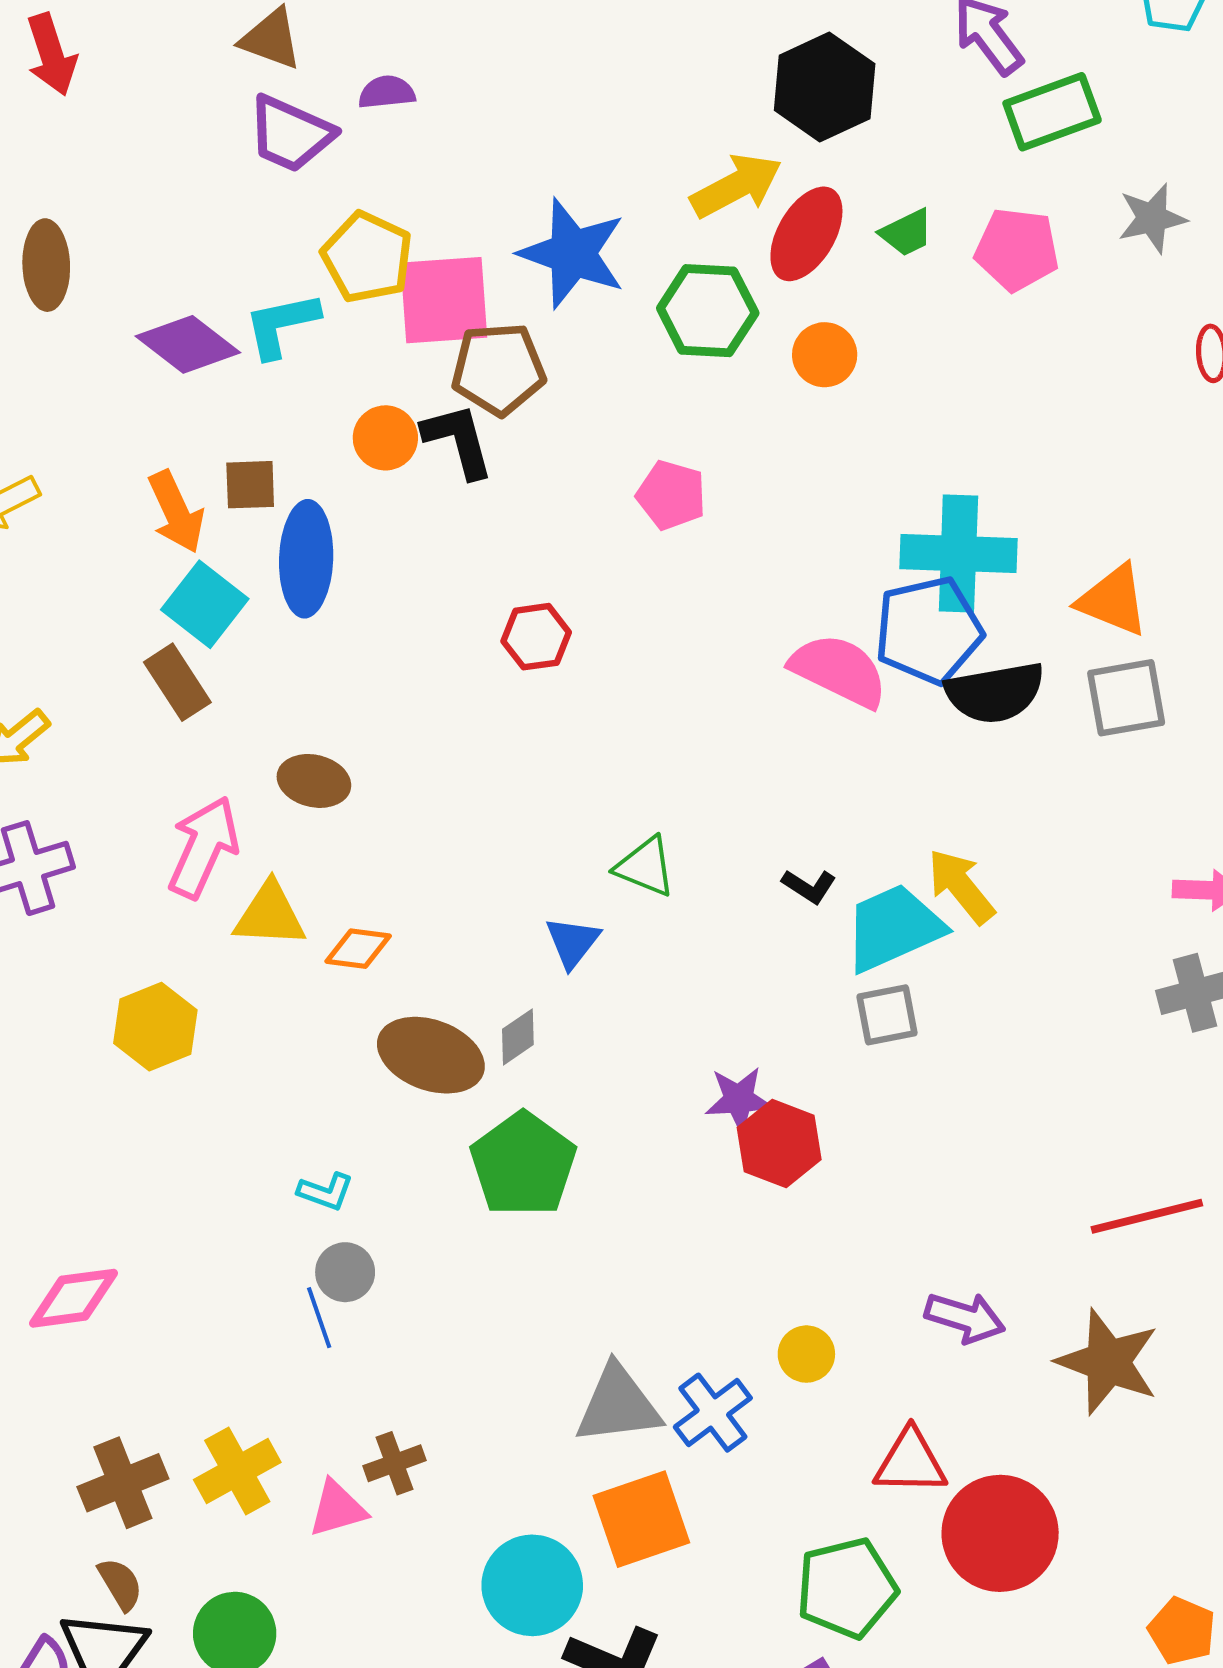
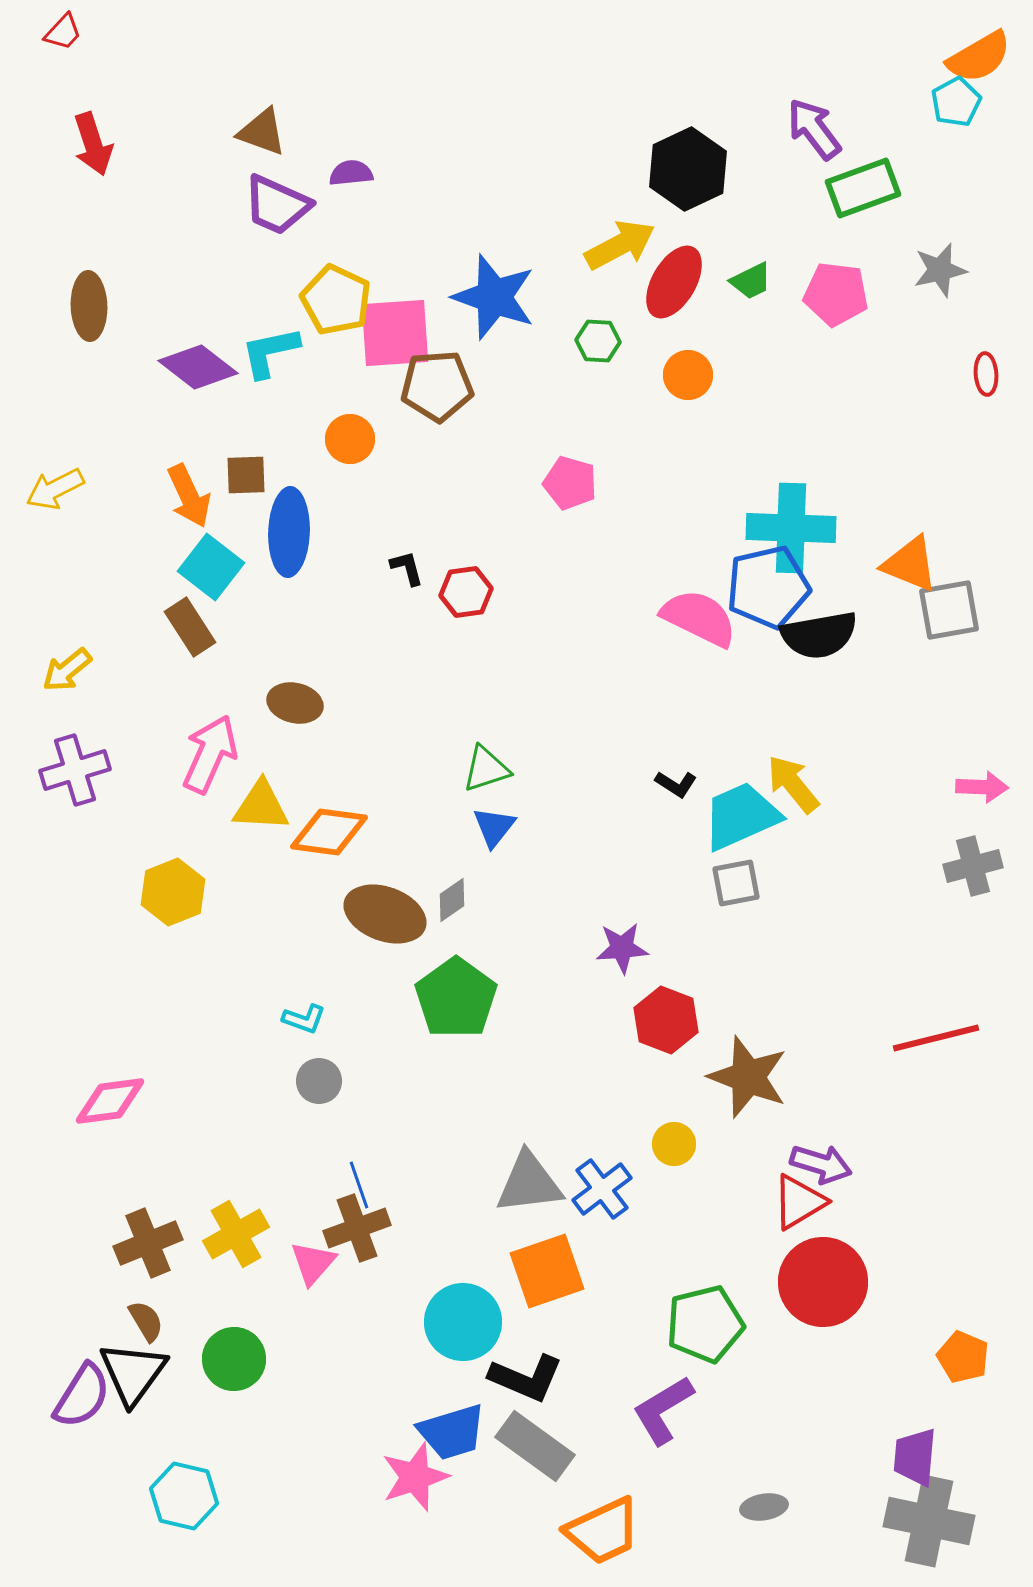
green hexagon: (708, 311) -> (598, 341), size x0.6
black L-shape: (458, 440) -> (407, 568), moved, size x0.6
gray square: (1126, 698) -> (949, 610), moved
green triangle: (645, 867) -> (486, 769), moved, turned -40
orange diamond: (358, 949) -> (329, 832), size x1.5
red hexagon: (779, 1144) -> (666, 1020), moved
blue line: (319, 1318) -> (359, 1185), moved
purple arrow: (965, 1318) -> (821, 1164), moved
brown star: (1108, 1362) -> (748, 1077), moved
red triangle: (910, 1462) -> (799, 1202), moved, turned -32
brown cross: (394, 1463) -> (357, 1228), size x1.4
pink triangle: (337, 1509) -> (313, 1263), turned -33

